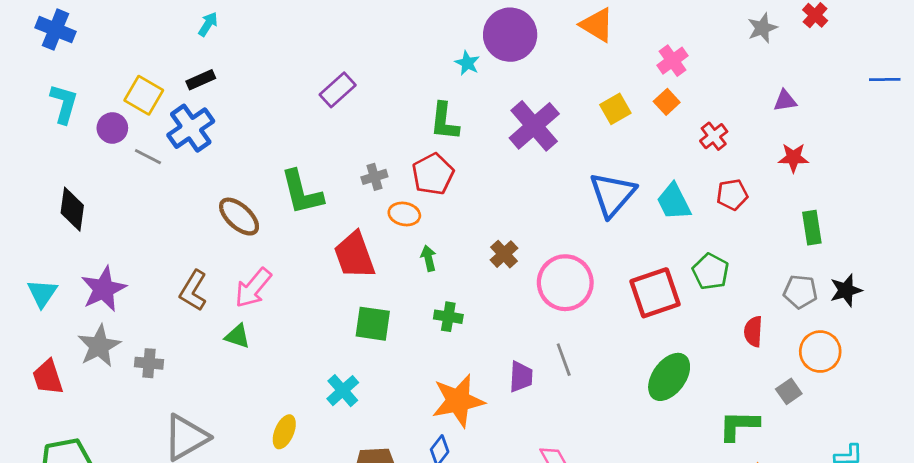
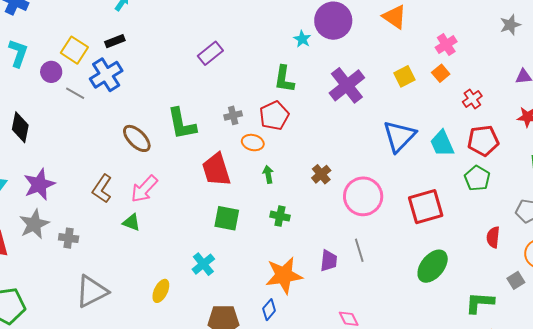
red pentagon: (732, 195) -> (483, 141), size x1.4
green pentagon: (711, 272) -> (477, 178), moved

